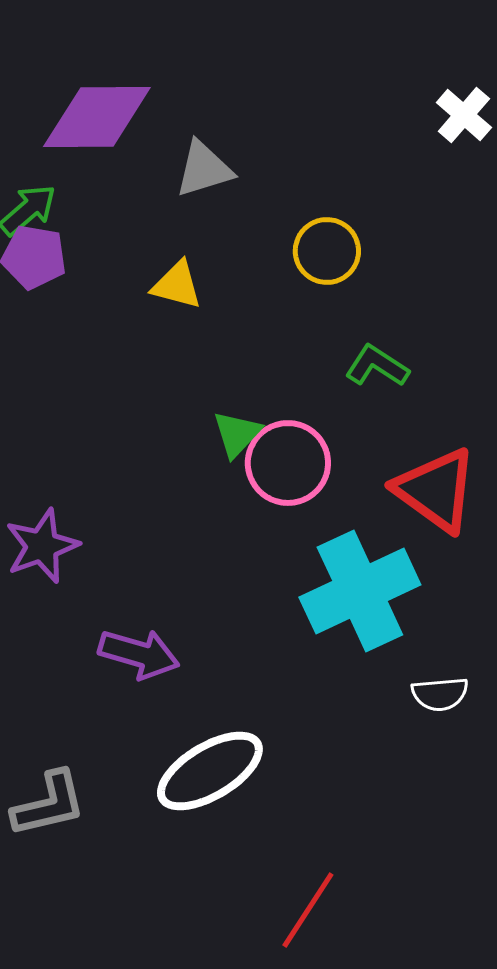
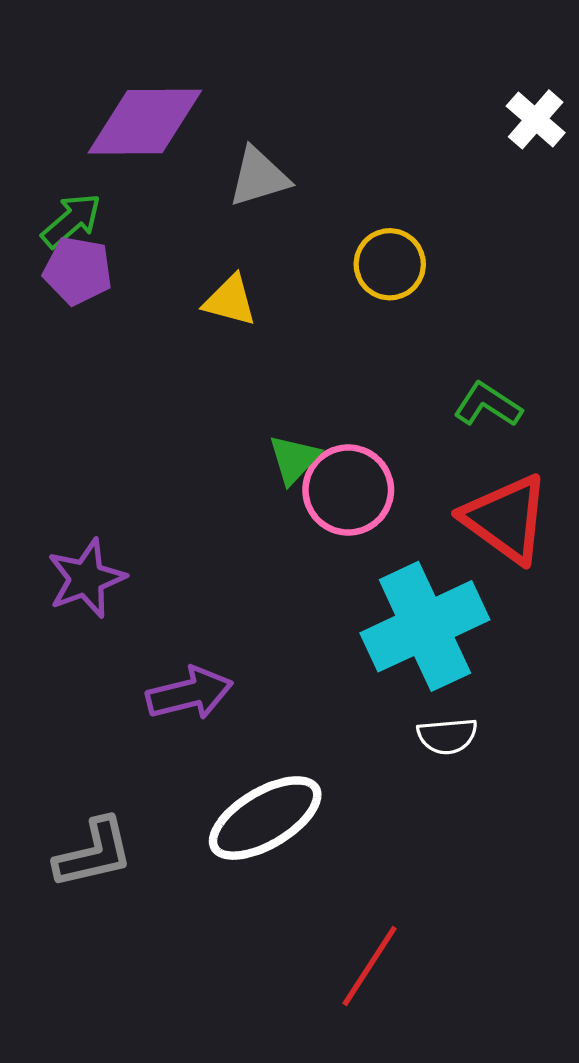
green L-shape: (377, 366) -> (488, 405), moved
purple arrow: (139, 654) -> (190, 693), turned -30
white semicircle: (440, 694) -> (447, 736), moved

